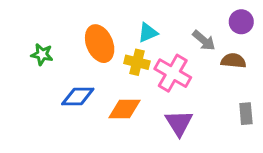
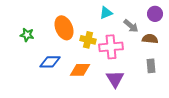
cyan triangle: (148, 33) -> (106, 13), moved
pink cross: (173, 73) -> (111, 47), turned -35
gray rectangle: (246, 114) -> (151, 66), moved

